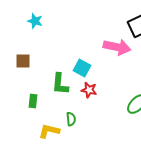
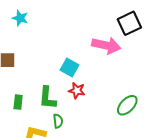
green L-shape: (60, 84) -> (47, 98), moved

